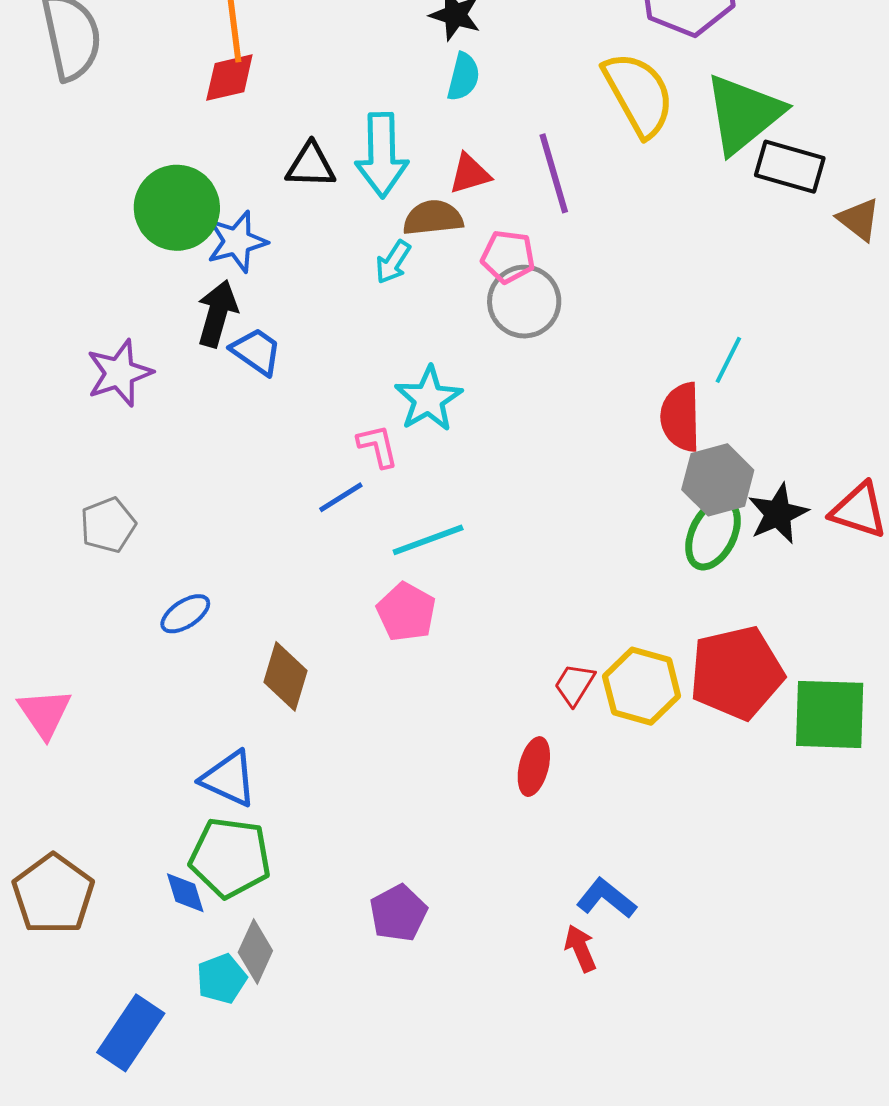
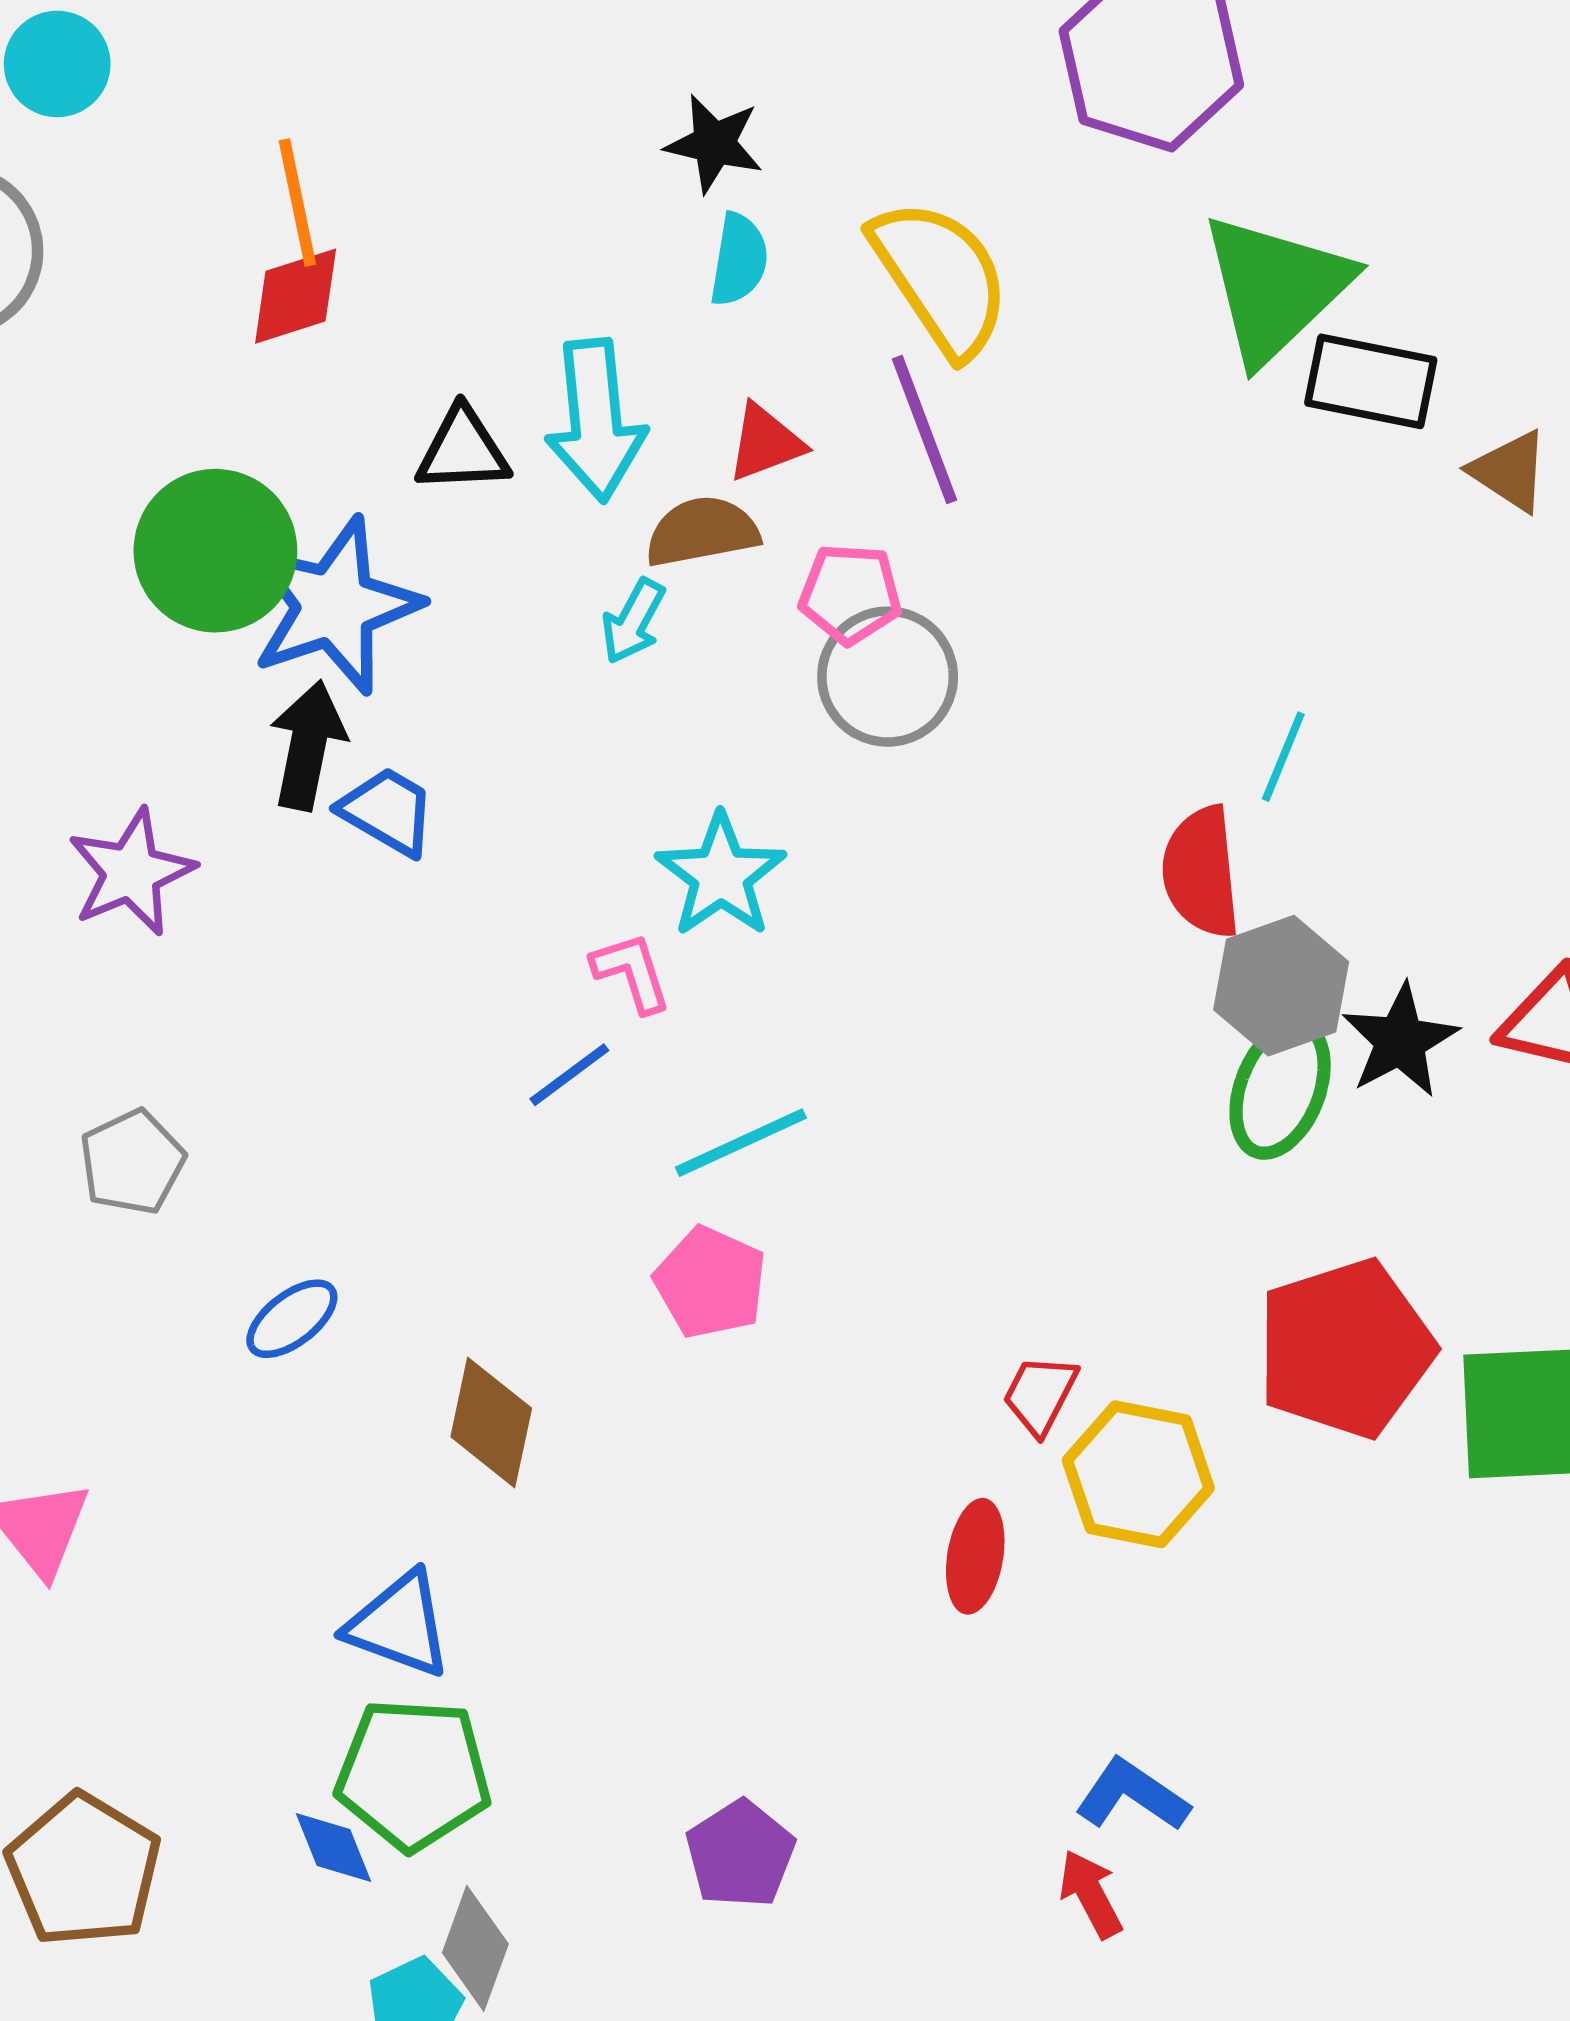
yellow semicircle: (638, 94) -> (941, 277), moved
blue star: (237, 242) -> (334, 606), size x1.5
yellow hexagon: (642, 686) -> (1138, 1474), moved

